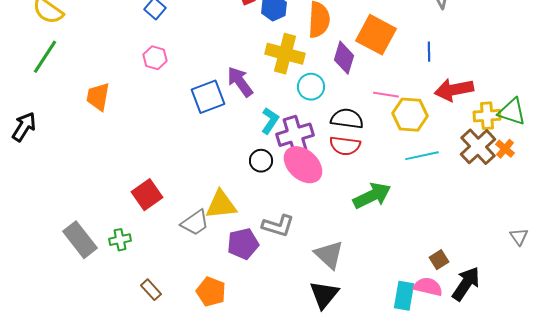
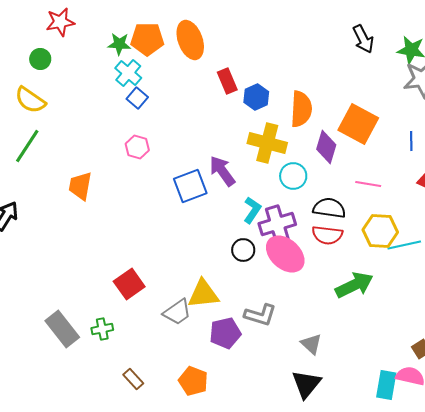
yellow hexagon: (410, 115) -> (380, 231), moved
gray triangle: (329, 255) -> (311, 344), size x0.7

